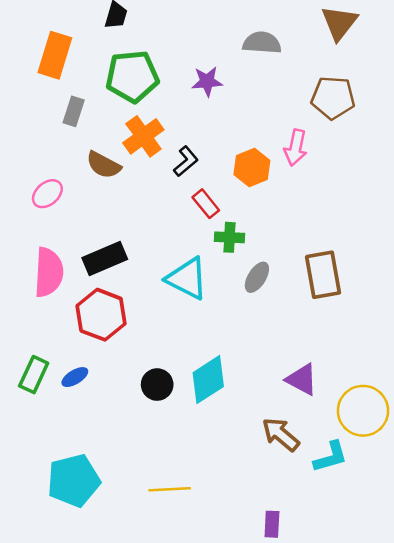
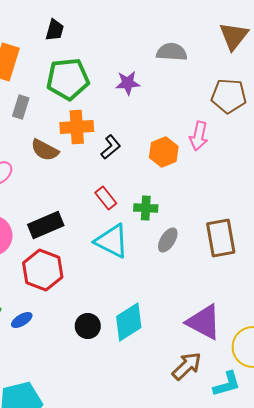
orange cross: (143, 136) -> (77, 127), turned 32
red rectangle: (206, 204) -> (106, 198), moved
purple triangle: (302, 380) -> (204, 322), size x1.4
brown arrow: (281, 434) -> (187, 366), turned 96

